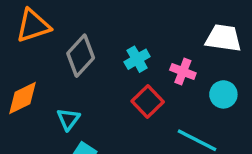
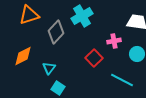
cyan cross: (137, 59) -> (82, 16), moved, size x1.5
pink cross: (183, 72) -> (114, 41), turned -32

